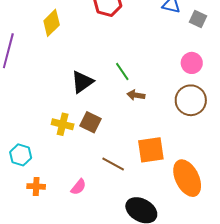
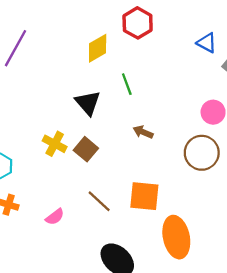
yellow diamond: (52, 23) -> (98, 48), moved
green line: (122, 72) -> (127, 84), moved
black triangle: (82, 82) -> (88, 103), turned -50

